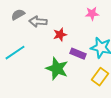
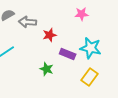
green star: (57, 69) -> (47, 69), size x0.6

